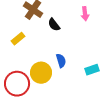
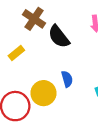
black semicircle: (54, 25) -> (59, 37), size x1.5

